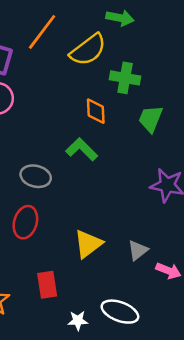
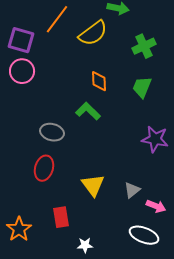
green cross: (125, 78) -> (144, 46), moved, turned -35
yellow triangle: (88, 244) -> (93, 185), turned -30
white ellipse: (120, 312) -> (144, 235), moved

